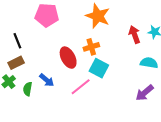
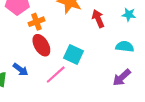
red arrow: (134, 35) -> (98, 19), moved
orange cross: (91, 47) -> (36, 22), moved

